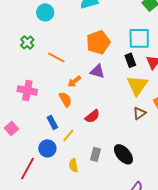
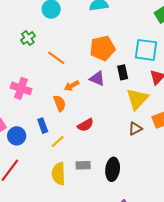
black rectangle: (130, 60) -> (123, 72), moved
blue circle: (47, 148) -> (17, 136), moved
gray rectangle: (95, 154) -> (83, 165), turned 64
black ellipse: (123, 154) -> (113, 169), turned 40
yellow semicircle: (73, 165) -> (59, 174), size x1.5

